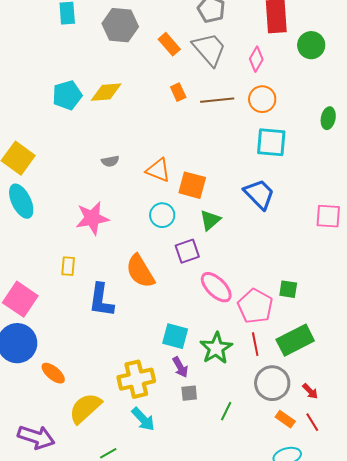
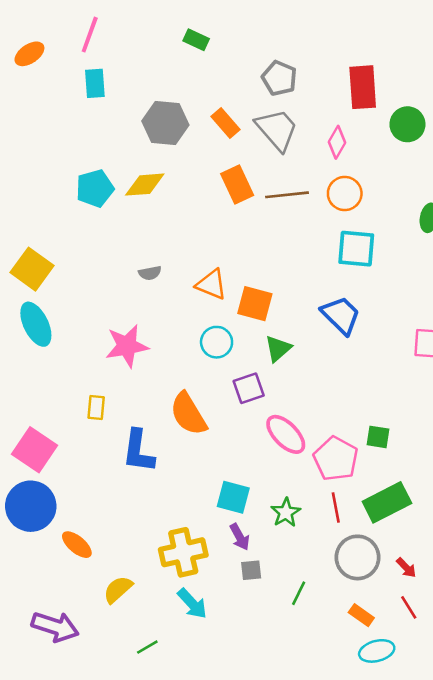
gray hexagon: (120, 25) -> (165, 123), moved
orange rectangle: (178, 92) -> (237, 185), size x1.6
green star: (216, 348) -> (286, 513), size x0.7
yellow semicircle: (85, 408) -> (118, 589), size x0.7
orange rectangle: (285, 419) -> (361, 615), moved

